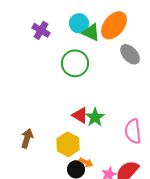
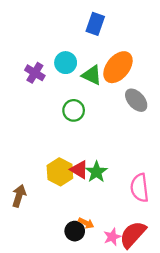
cyan circle: (79, 23) -> (66, 63), moved
green circle: (75, 63) -> (74, 110), size x0.7
yellow hexagon: (68, 144) -> (60, 172), moved

